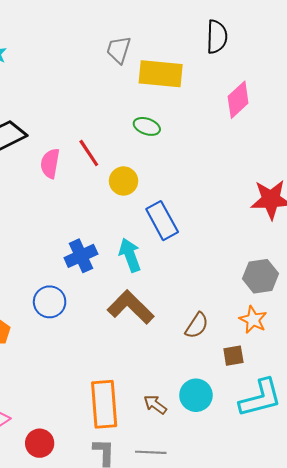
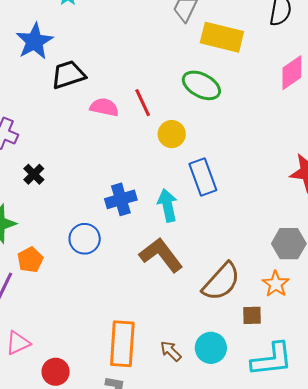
green ellipse: (147, 126) -> (201, 85), size x1.5
pink semicircle: (50, 163) -> (104, 107), turned 84
brown semicircle: (197, 326) -> (221, 282), size x1.6

